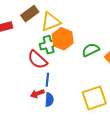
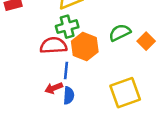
orange hexagon: (63, 39) -> (85, 47), moved
red semicircle: (37, 60) -> (53, 45), turned 135

